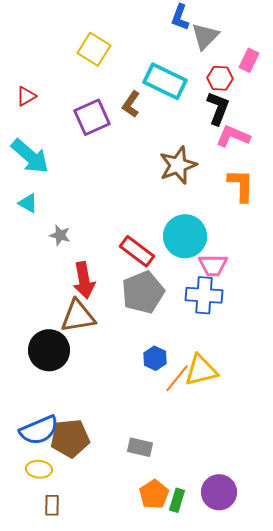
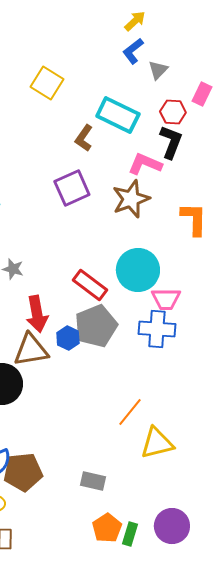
blue L-shape: (180, 17) -> (133, 51), turned 32
gray triangle: (205, 36) -> (158, 70), size x0.7
purple square: (92, 117) -> (72, 188), moved
pink L-shape: (233, 136) -> (145, 164), moved
blue hexagon: (155, 358) -> (68, 338), moved
yellow triangle: (201, 370) -> (157, 443), moved

